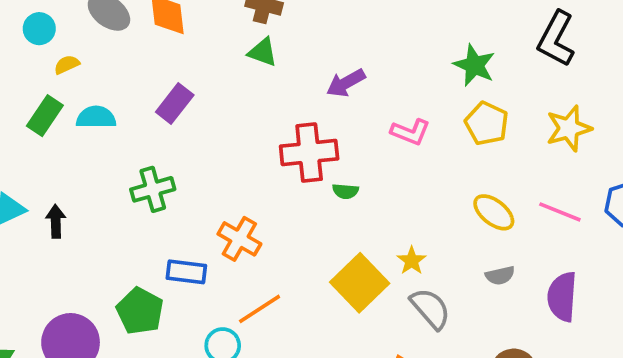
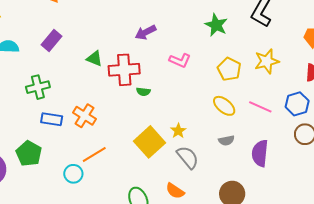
green triangle: (263, 52) -> (94, 59), moved
yellow pentagon: (487, 123) -> (229, 69), moved
blue rectangle: (186, 272) -> (52, 119), moved

